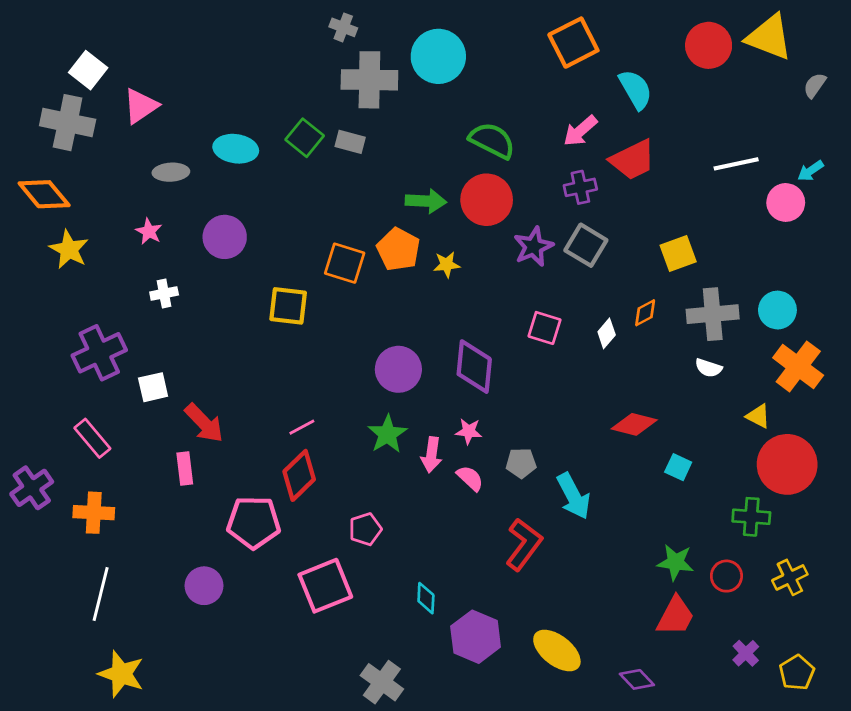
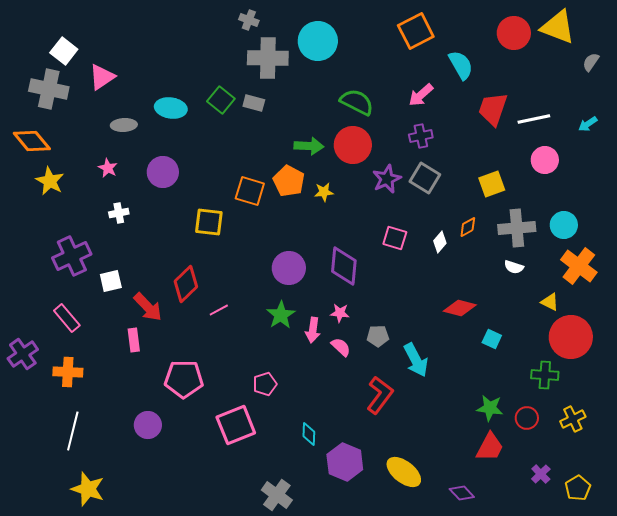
red trapezoid: (633, 160) -> (493, 109), moved, turned 135
pink circle: (786, 202) -> (545, 160), moved
red diamond: (299, 475) -> (186, 284), moved

